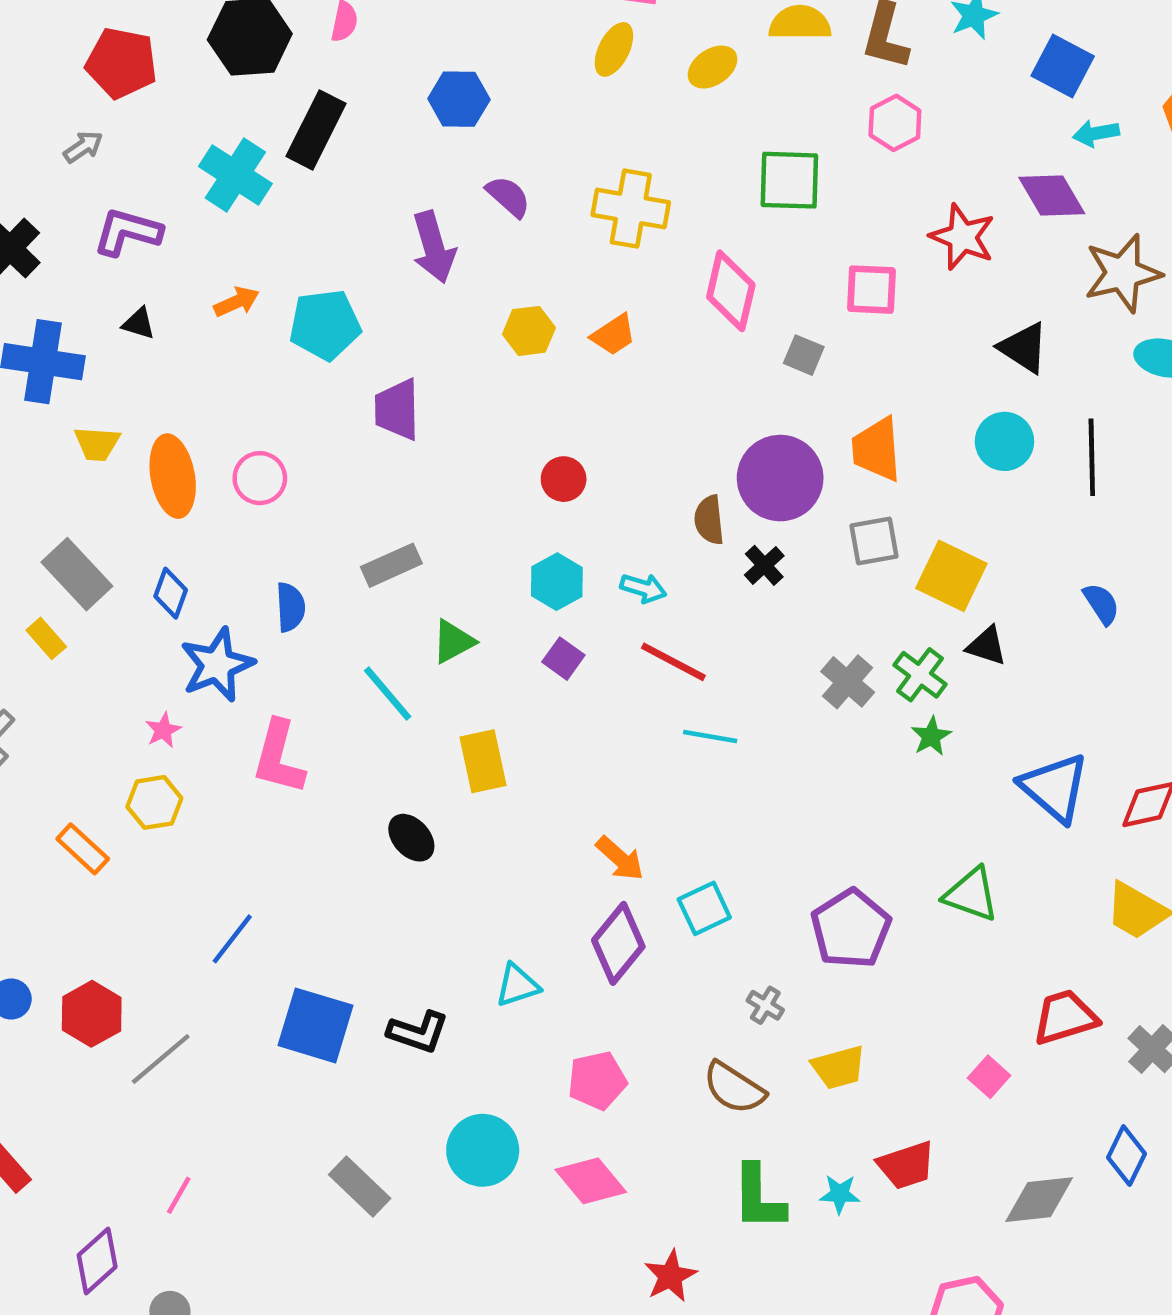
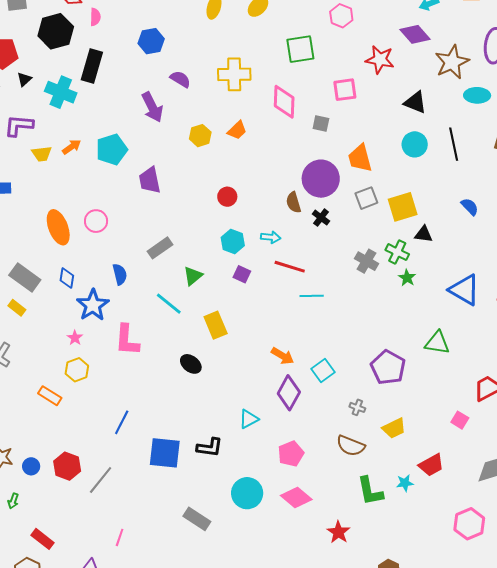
black triangle: (139, 324) -> (24, 79), moved, turned -49
yellow trapezoid: (97, 444) -> (42, 154), moved
yellow square: (951, 576) -> (403, 207), turned -32

